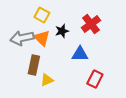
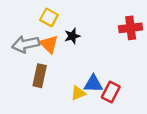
red cross: (91, 24) -> (131, 28), moved, turned 30
blue triangle: (80, 54) -> (93, 84), moved
yellow triangle: (47, 80) -> (78, 93), moved

